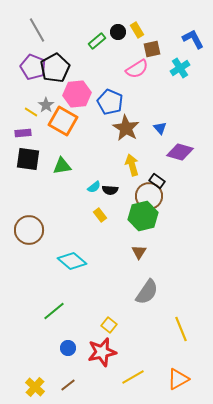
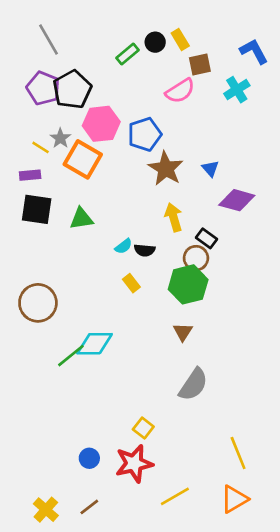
blue pentagon: (110, 102) -> (145, 134), turned 30
brown circle: (149, 196) -> (196, 258), size x0.7
cyan diamond: (72, 261) -> (95, 344), turned -40
green line: (54, 311) -> (71, 356), moved
yellow line: (181, 329) -> (238, 453), moved

